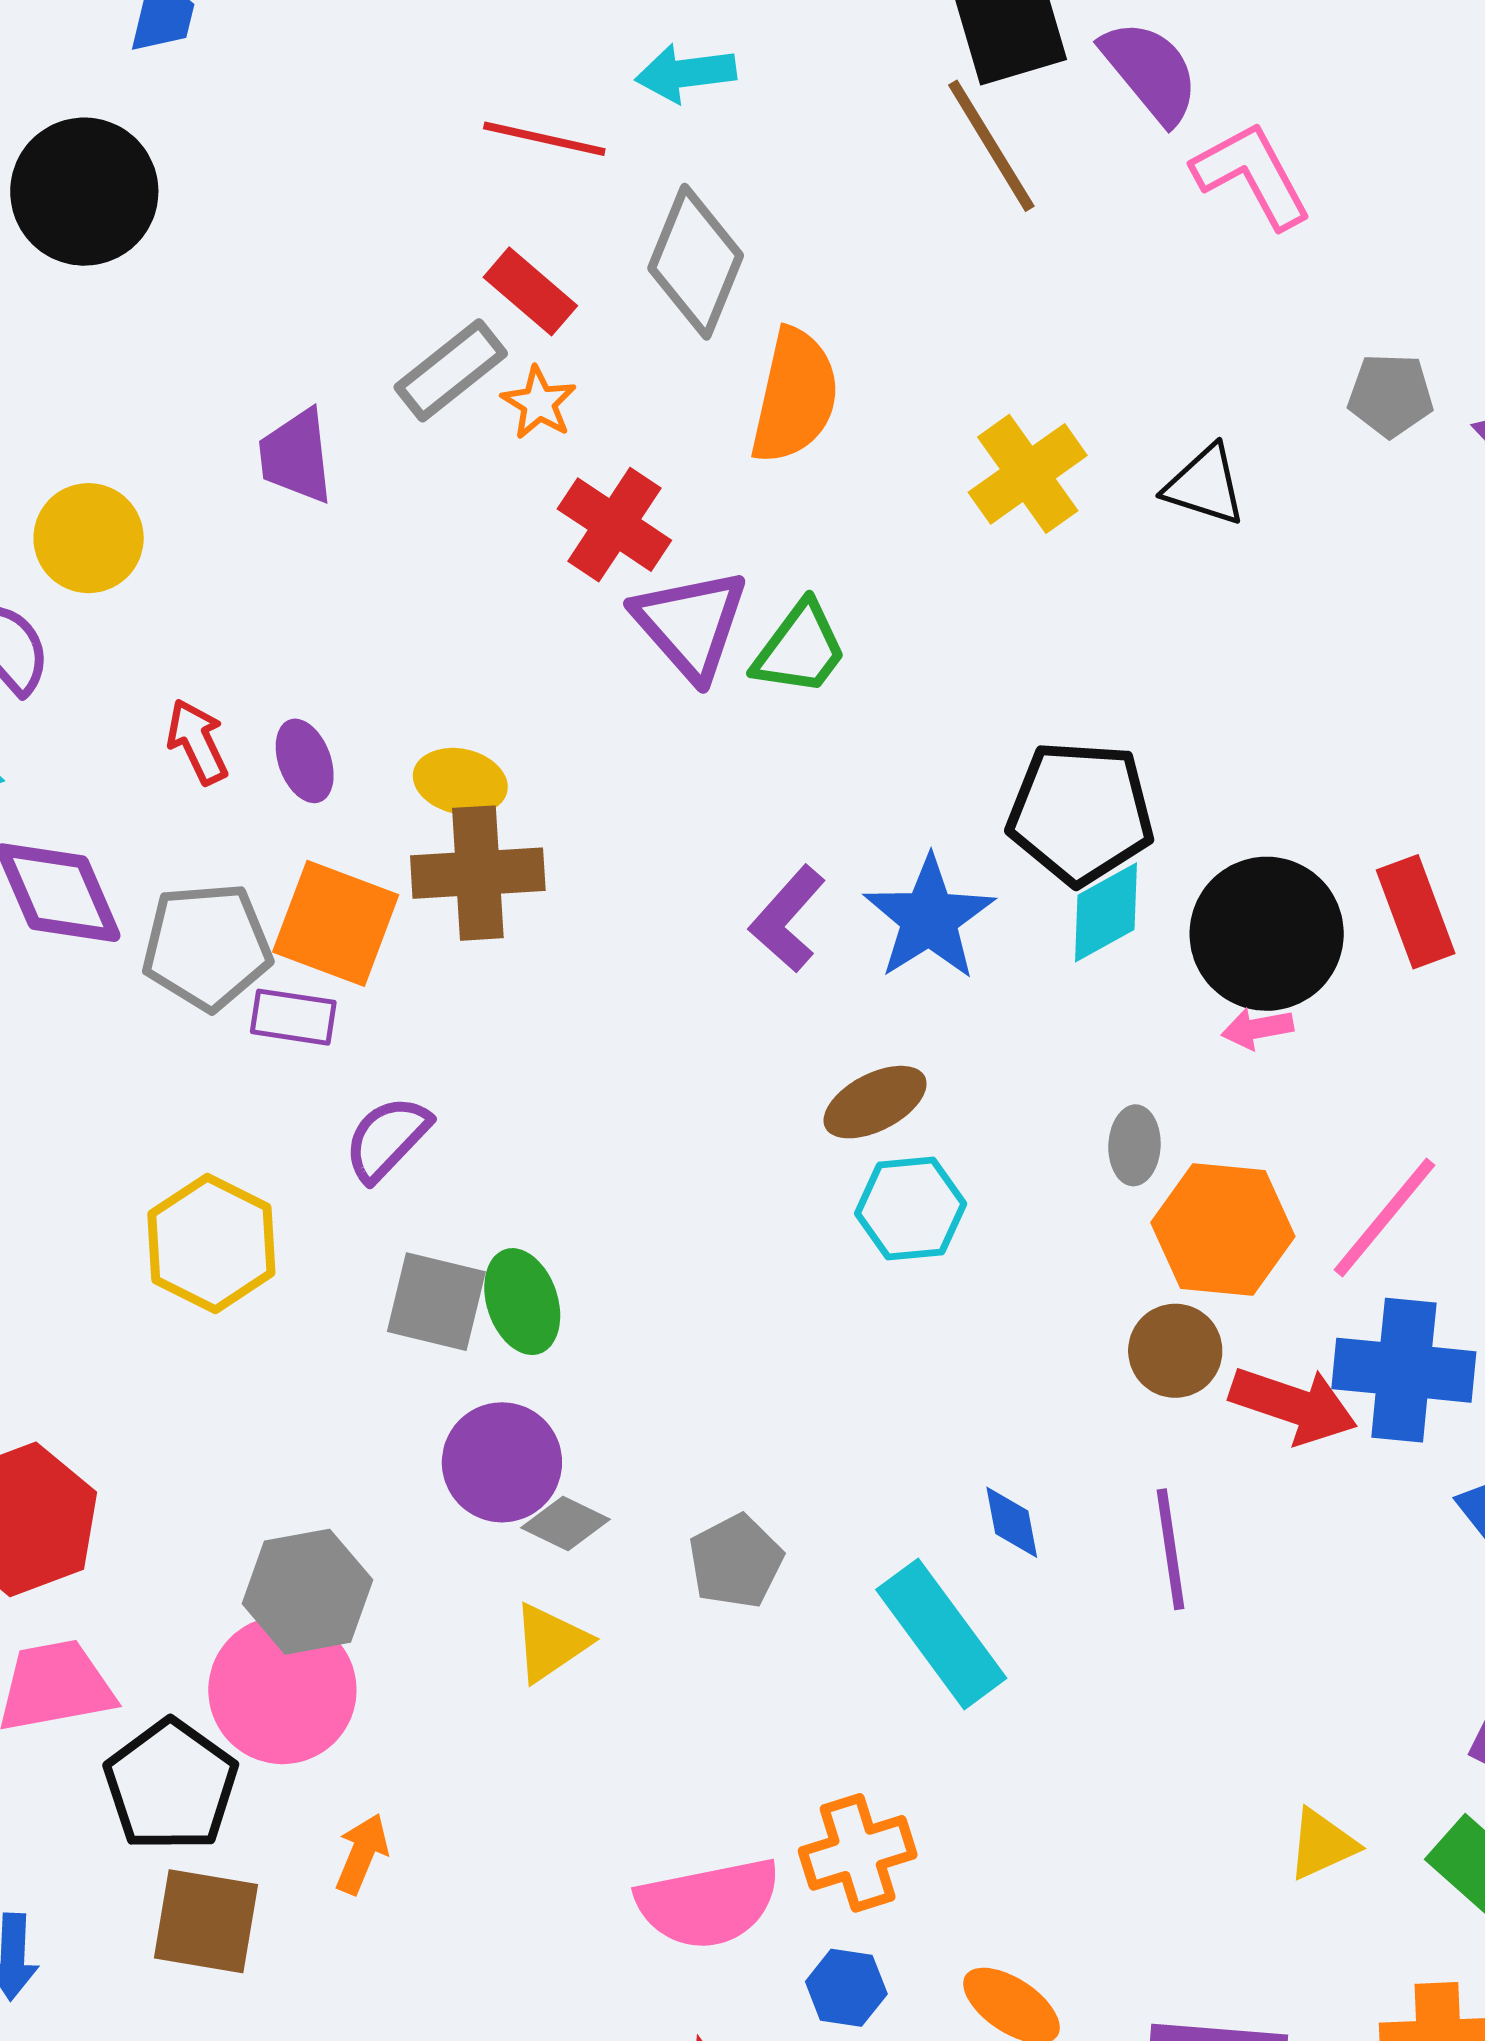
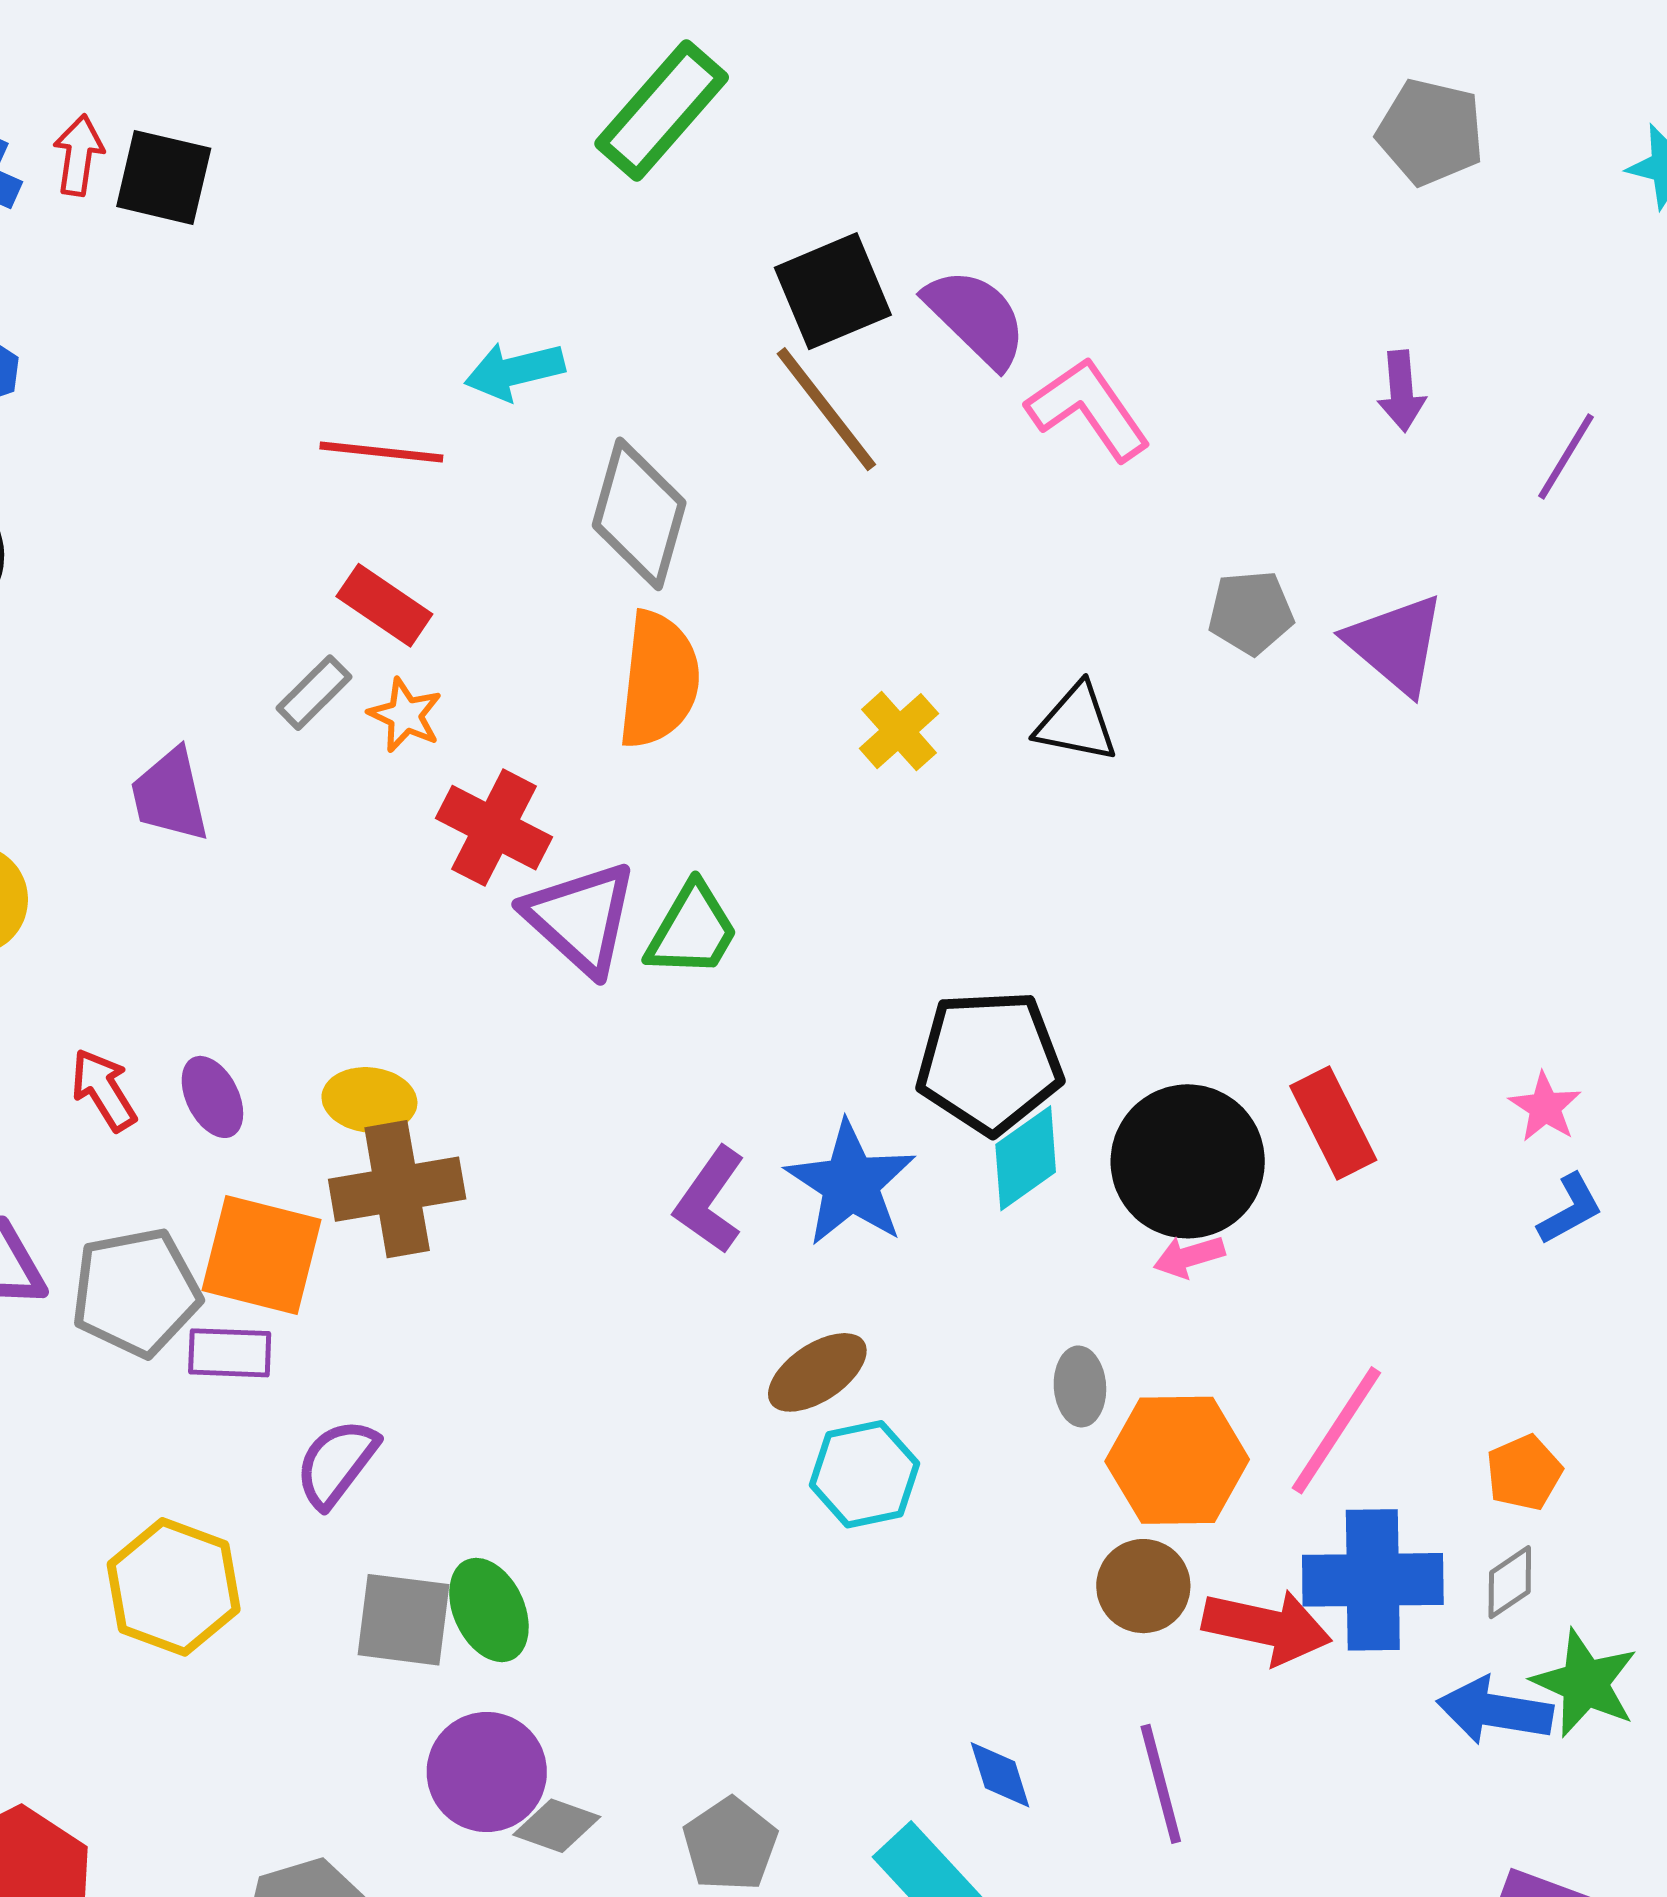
gray diamond: (696, 262) -> (639, 514), moved
gray rectangle: (451, 370) -> (314, 693), size x0.7
yellow cross: (1028, 474) -> (899, 731), size x0.7

